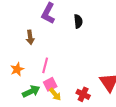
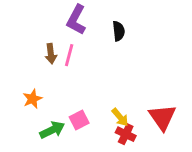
pink line: (45, 65) -> (69, 55), moved
yellow arrow: (55, 94) -> (120, 117), moved

